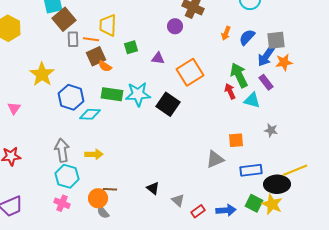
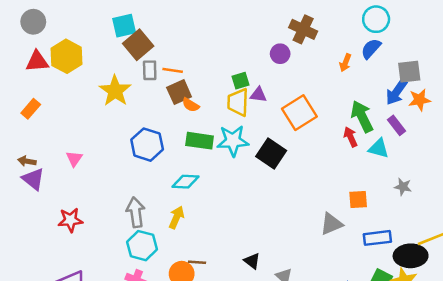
yellow trapezoid: (108, 25) -> (238, 102), moved
blue semicircle: (247, 37) -> (371, 49), moved
green square: (131, 47) -> (240, 81), moved
yellow star: (42, 74) -> (115, 91), moved
cyan diamond: (90, 114) -> (185, 182), moved
yellow arrow: (94, 154) -> (177, 217), turned -66

